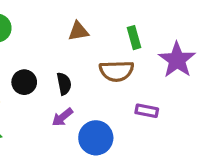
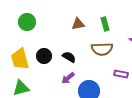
green rectangle: (134, 38) -> (105, 24), moved
black semicircle: (64, 84) -> (69, 57), turned -48

